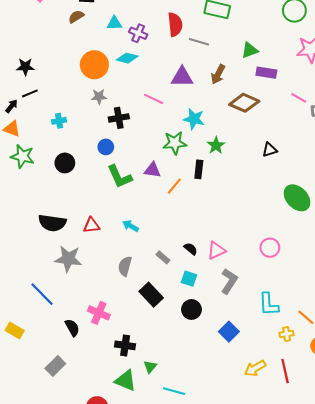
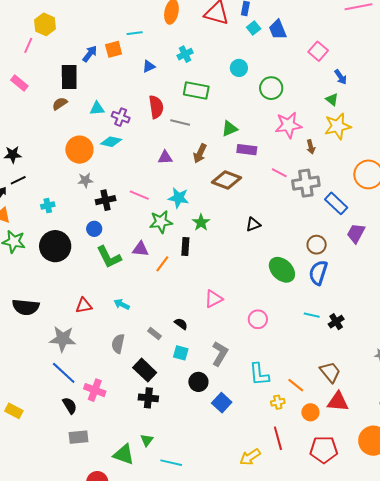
purple triangle: (182, 77) -> (165, 157), size x0.7
pink line: (154, 99) -> (139, 195), moved
black circle: (65, 163) -> (55, 246), size x1.6
black semicircle: (52, 223) -> (26, 307), moved
pink triangle: (216, 250) -> (214, 299), moved
blue line: (42, 294) -> (64, 373), moved
black circle: (191, 310) -> (198, 382), moved
black cross: (125, 345) -> (148, 398), moved
gray rectangle: (55, 366) -> (79, 437), moved, turned 42
yellow arrow: (255, 368) -> (250, 457), moved

